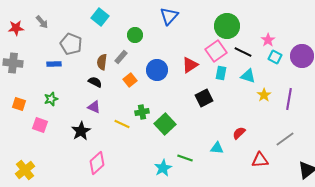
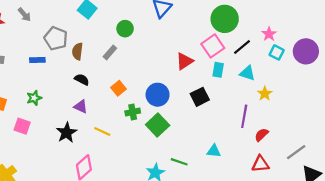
black line: (243, 52) -> (242, 47), turned -66
brown semicircle: (102, 62) -> (77, 51), moved
blue circle: (157, 70) -> (158, 95), moved
orange square: (130, 80) -> (119, 88), moved
purple line: (289, 99) -> (244, 116), moved
yellow line: (122, 124) -> (102, 131), moved
red semicircle: (239, 133) -> (261, 135), moved
gray line: (285, 139) -> (296, 152), moved

